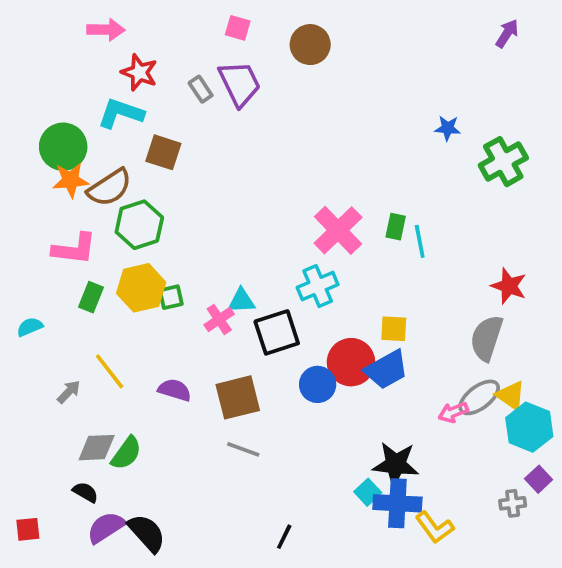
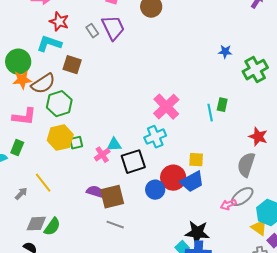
green rectangle: (396, 227) -> (222, 105), moved
green rectangle: (91, 297) -> (17, 148), moved
purple semicircle: (175, 390) -> (95, 192), moved
yellow triangle: (511, 396) -> (259, 228), moved

